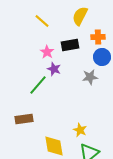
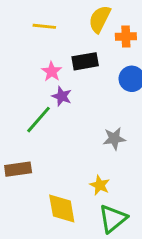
yellow line: (42, 21) -> (44, 26), turned -35
orange cross: (98, 37) -> (126, 37), moved
gray star: (90, 77) -> (114, 139), moved

